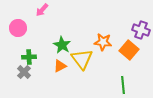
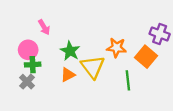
pink arrow: (42, 10) -> (44, 27), moved, turned -72
pink circle: (18, 28) -> (28, 50), moved
green line: (123, 85) -> (128, 80), moved

